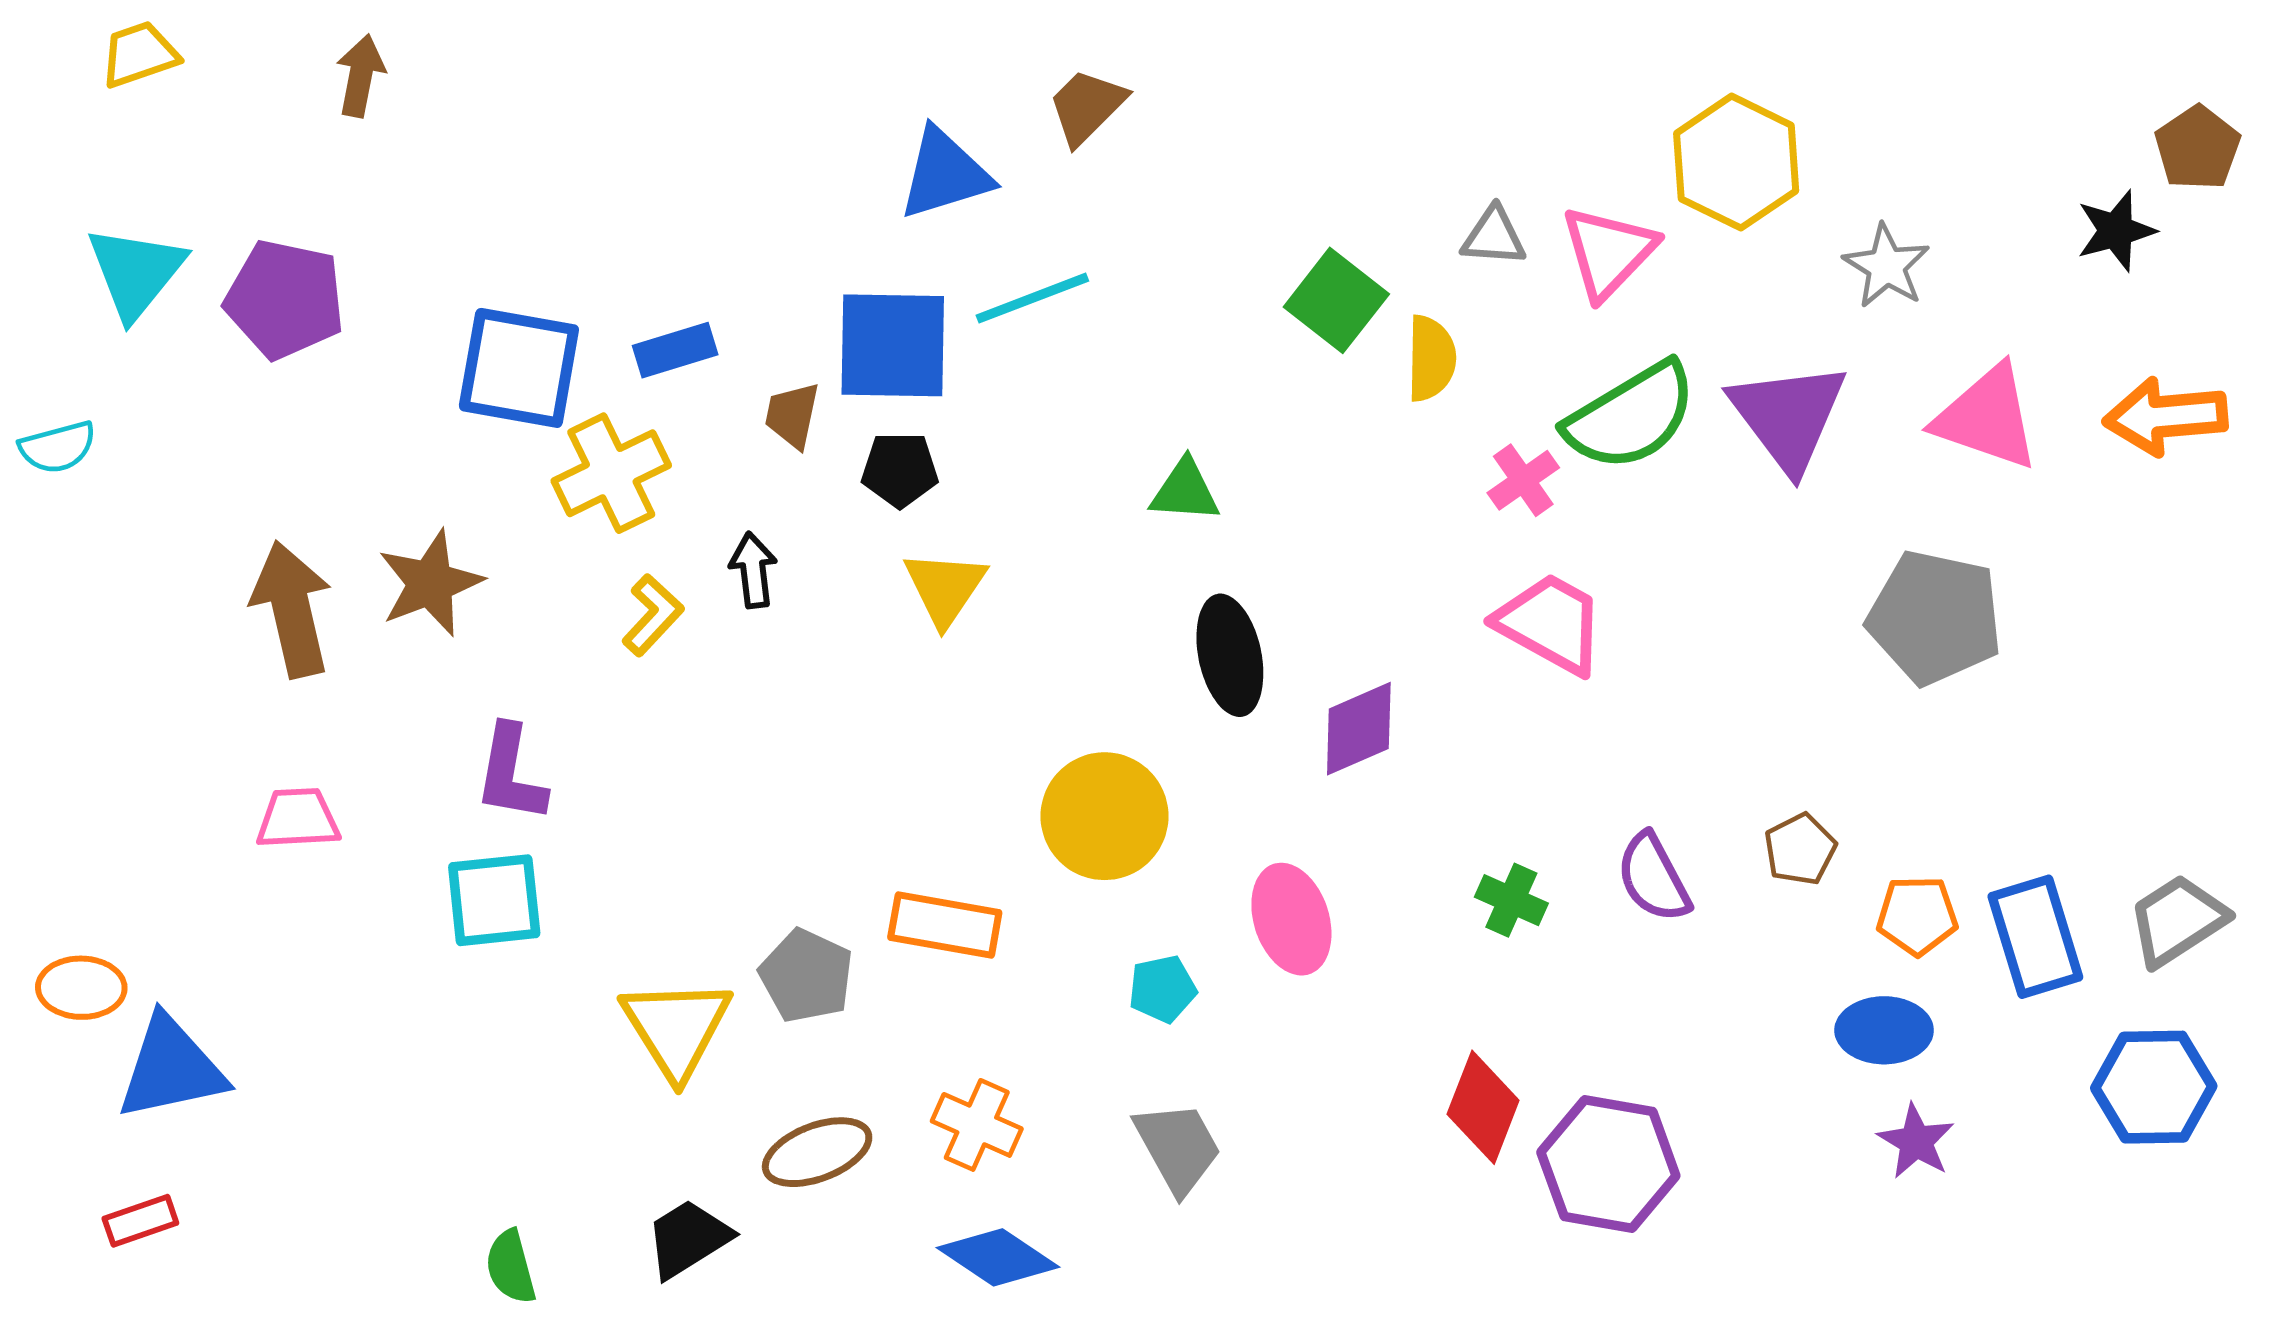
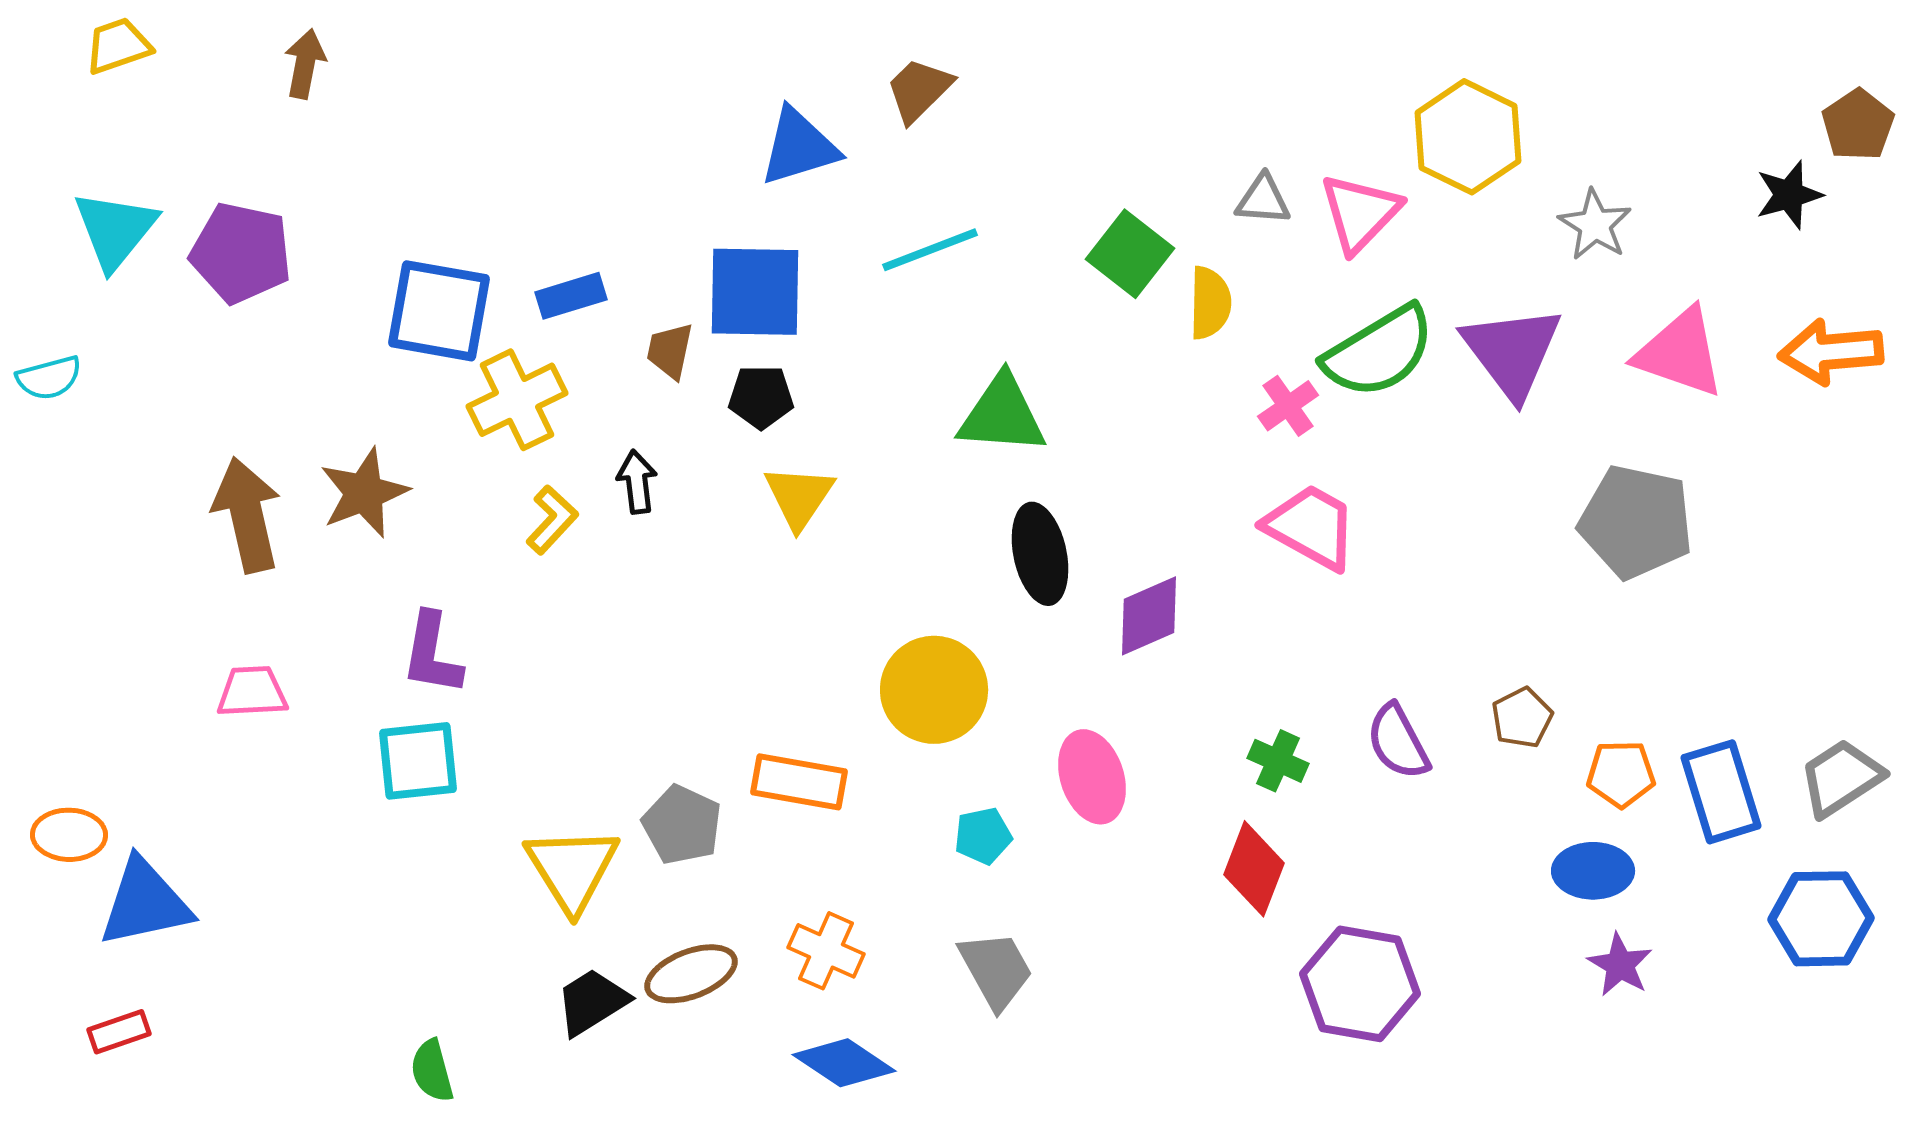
cyan line: (1032, 298) -> (930, 250), moved
green triangle: (1185, 491) -> (1002, 415), size x1.5
red diamond: (1483, 1107) -> (1254, 869), moved
black trapezoid: (688, 1238) -> (592, 1002), moved

